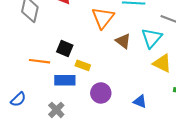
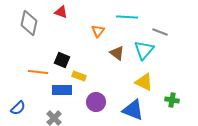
orange triangle: (103, 18) -> (98, 31), size x0.6
yellow triangle: (162, 63) -> (144, 82), moved
blue triangle: (140, 101) -> (133, 110), size x1.6

